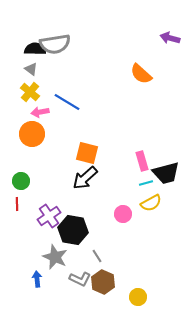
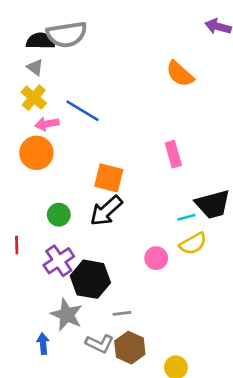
pink rectangle: (142, 161) -> (173, 154), moved
green circle: (21, 181) -> (59, 215), moved
gray line: (97, 256) -> (122, 313), turned -64

